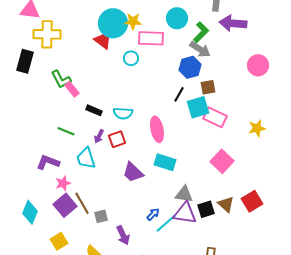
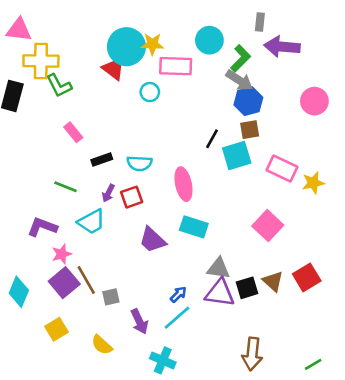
blue hexagon: (190, 67) -> (248, 101), moved
green L-shape: (61, 79) -> (59, 86), moved
black rectangle: (94, 110) -> (102, 159), turned -42
pink rectangle: (215, 117) -> (282, 169), moved
cyan trapezoid: (86, 158) -> (91, 222), turned -100
cyan line: (166, 223) -> (177, 318), moved

